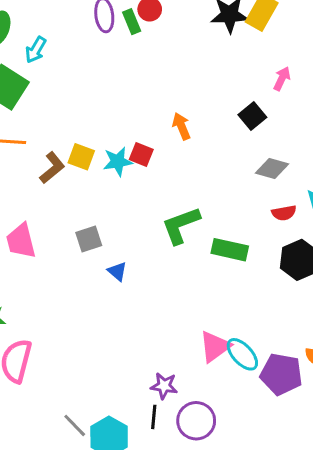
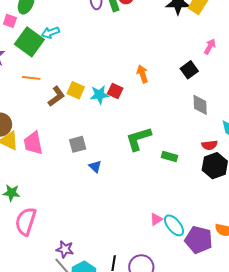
cyan arrow: (36, 50) -> (50, 33), moved, turned 36
gray diamond: (272, 168) -> (200, 105), turned 70
red semicircle: (284, 213) -> (210, 145), moved
green rectangle: (230, 250) -> (170, 156), size x0.7
pink triangle: (215, 347) -> (156, 219), size x0.6
purple star: (164, 386) -> (65, 249), moved

